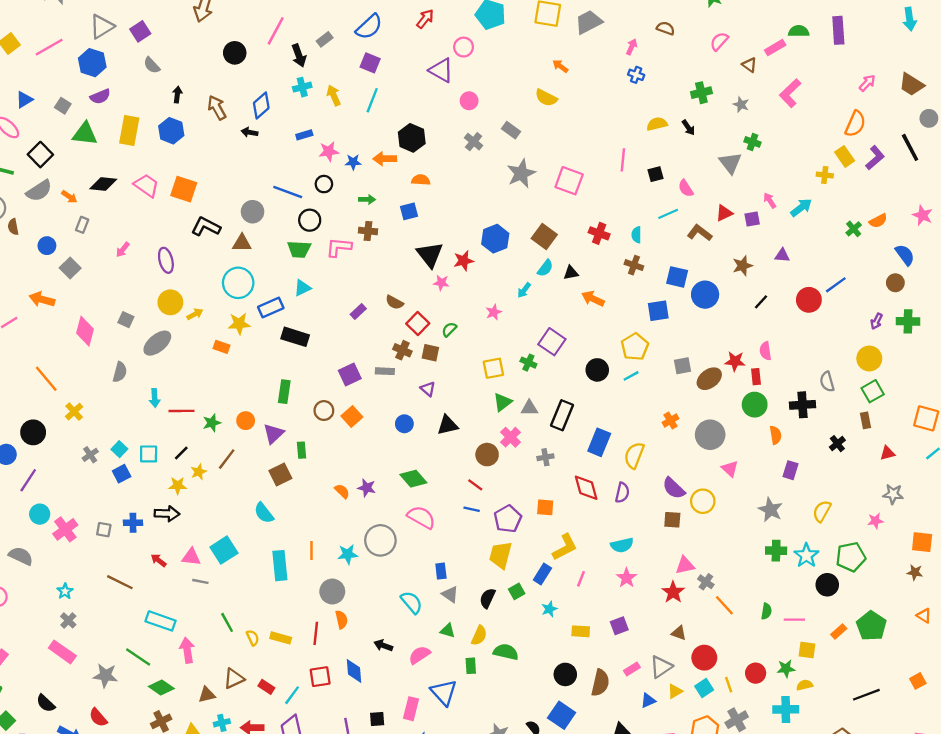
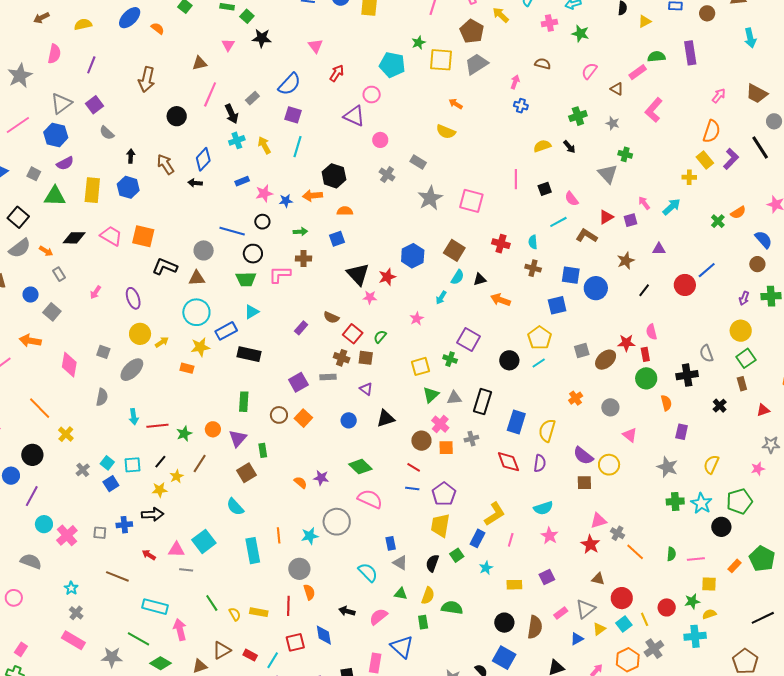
gray rectangle: (82, 225) -> (59, 274), turned -48
gray circle: (710, 435) -> (610, 407), size x0.7
orange square: (545, 507) -> (446, 448), moved

